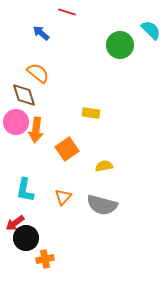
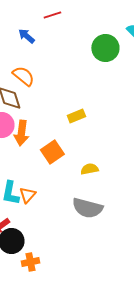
red line: (67, 12) -> (52, 15), turned -36
yellow rectangle: (91, 113) -> (76, 116), turned -30
orange triangle: (63, 197) -> (27, 195), moved

